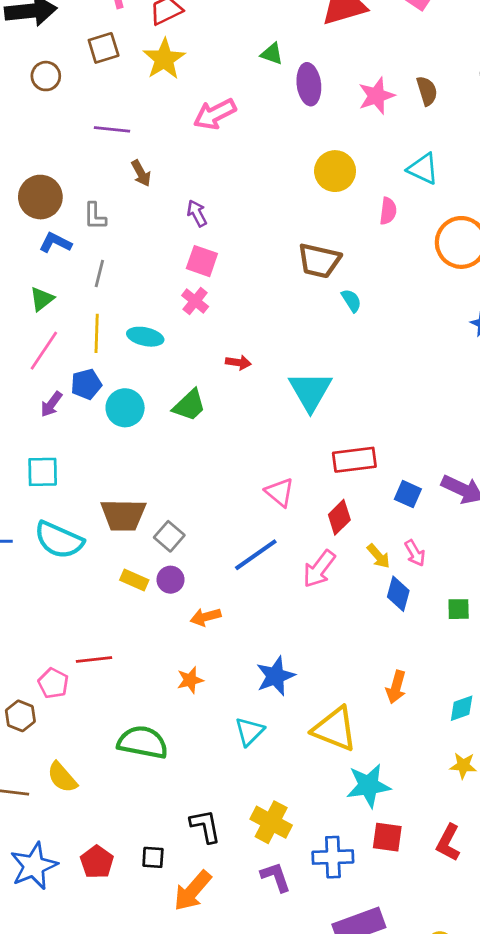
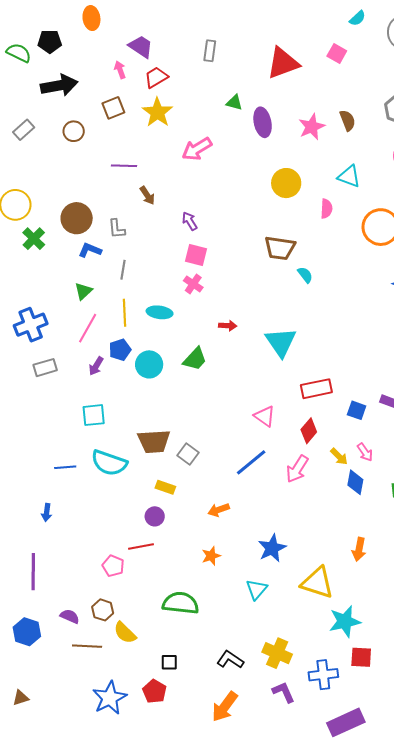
purple circle: (170, 580) -> (155, 516), moved
brown hexagon: (20, 716) -> (103, 610), moved
black L-shape: (205, 826) -> (230, 660), turned -40
black square: (153, 857) -> (169, 662), moved

